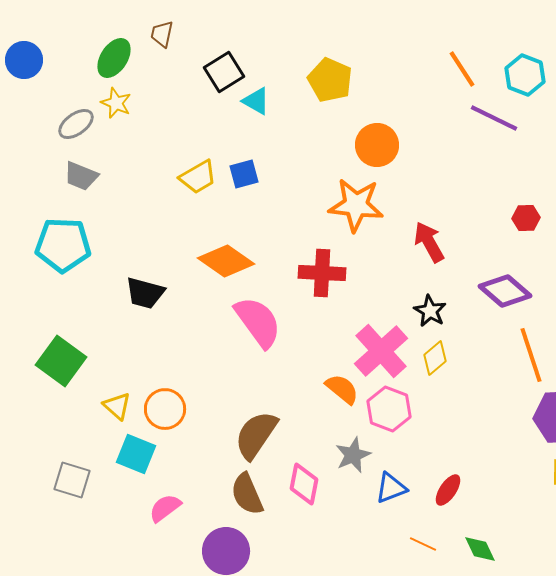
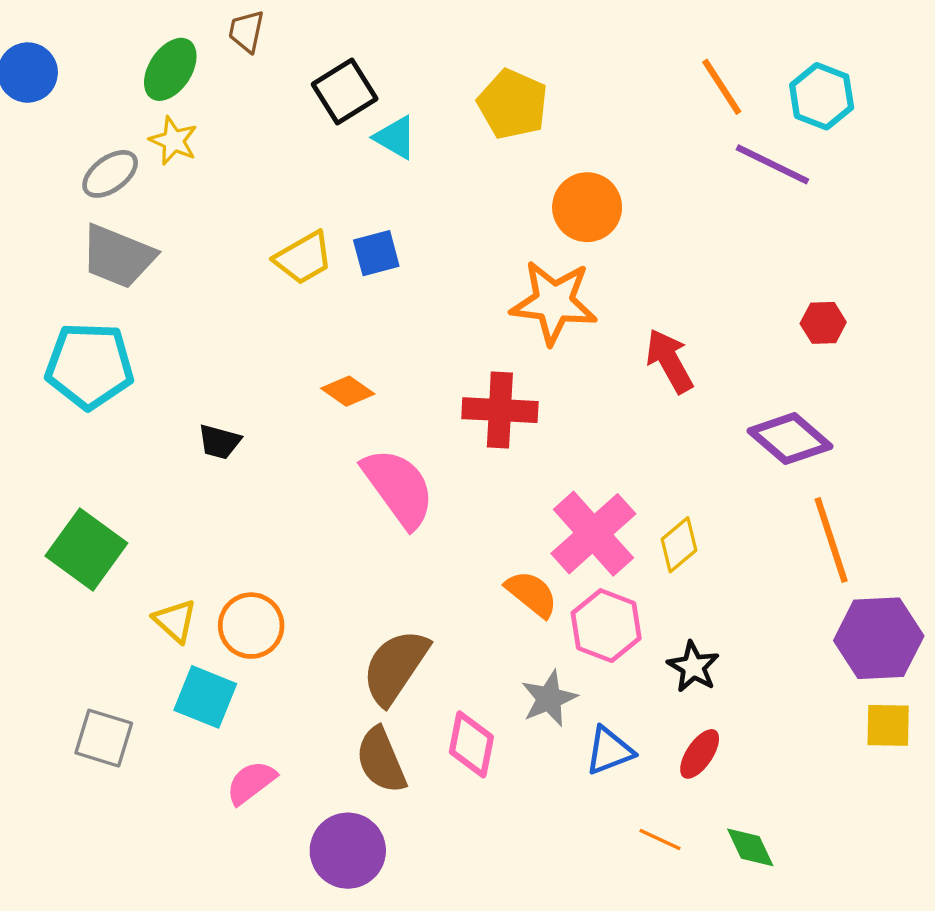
gray trapezoid: (81, 176) -> (118, 256), size x1.4
orange diamond: (226, 261) -> (348, 391), size x0.6
black trapezoid: (145, 293) -> (219, 442), size x0.7
black star: (430, 311) -> (693, 667), moved

